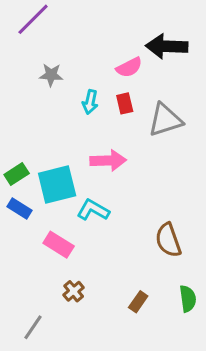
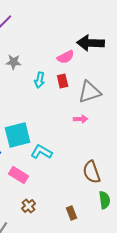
pink arrow: (108, 160) -> (81, 119), moved, size x0.6
green semicircle: (188, 299) -> (105, 200), moved
brown rectangle: (138, 302) -> (72, 213), turned -56

